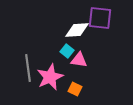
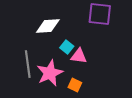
white diamond: (77, 30) -> (48, 26), moved

